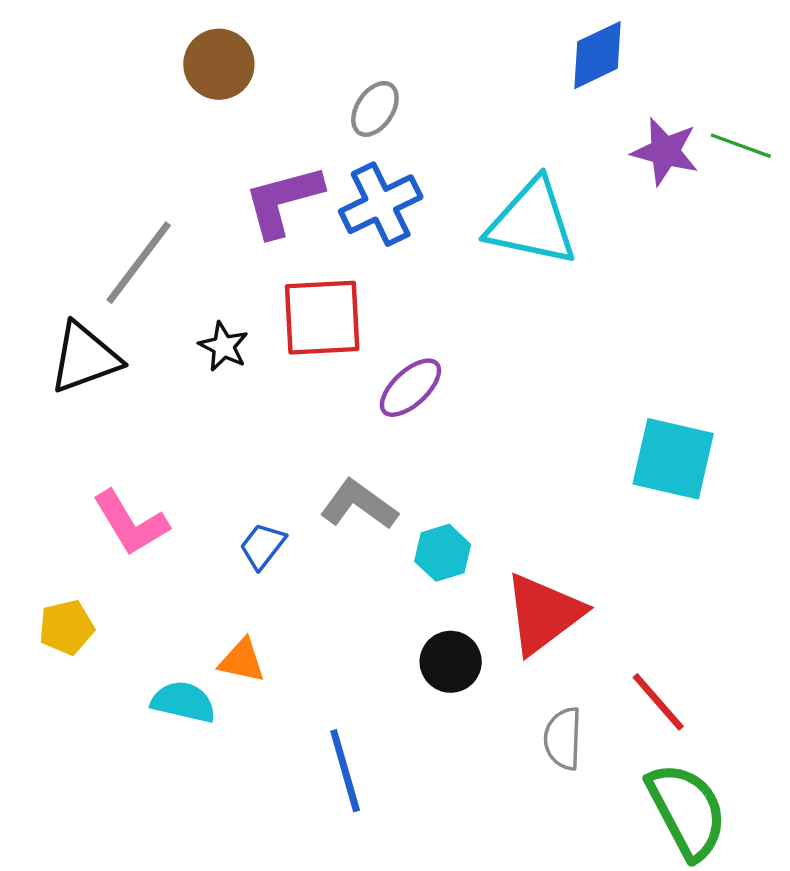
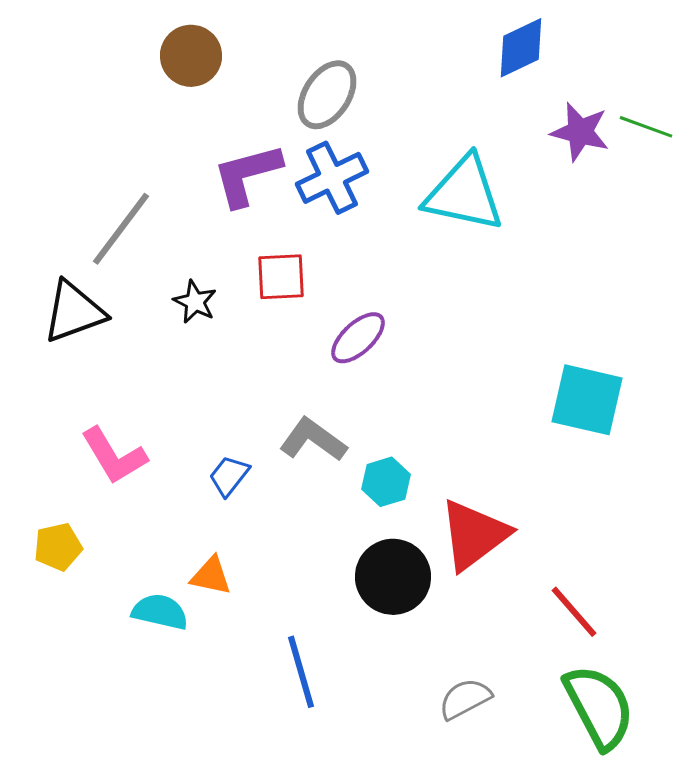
gray ellipse: (375, 109) -> (327, 95), size x1.4
red square: (322, 318) -> (281, 277), size x0.7
black circle: (451, 662) -> (393, 577), size x1.4
gray semicircle: (563, 739) -> (465, 699), moved, turned 60

